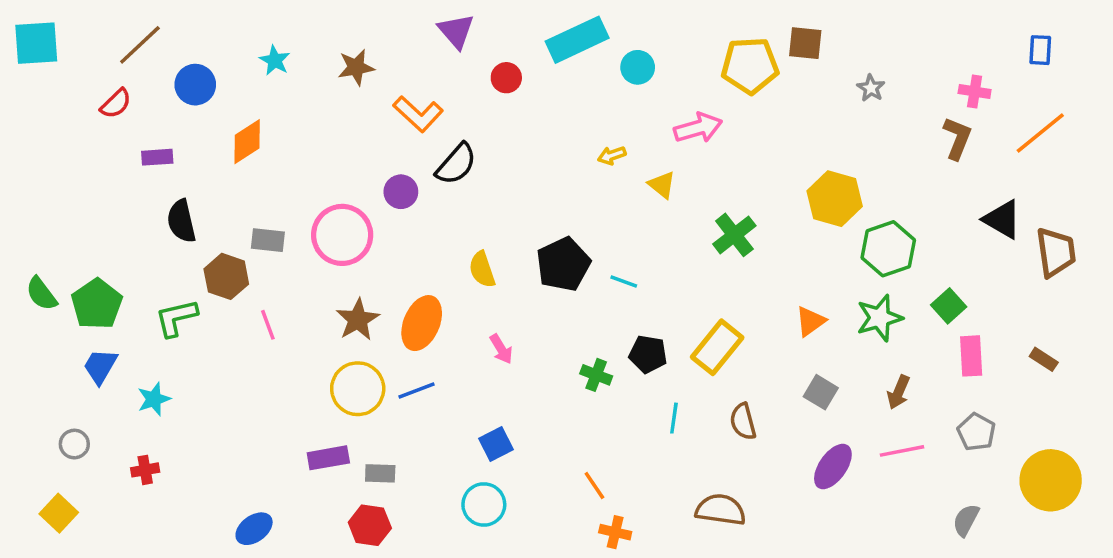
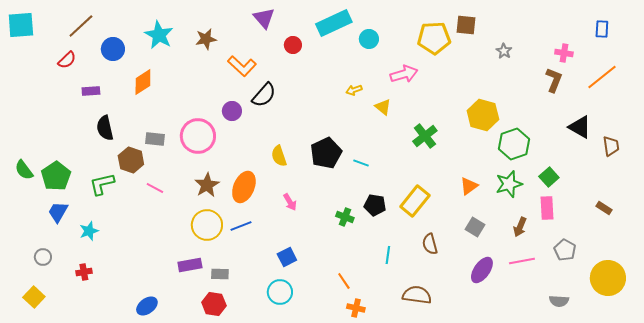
cyan star: (275, 60) -> (159, 35), size x1.6
brown trapezoid: (1056, 252) -> (611, 146), size x0.7
pink line: (268, 325) -> (155, 188), turned -42
pink rectangle: (971, 356) -> (547, 208), moved
cyan line: (674, 418) -> (388, 255), moved
gray semicircle: (966, 520) -> (559, 301), turned -114

